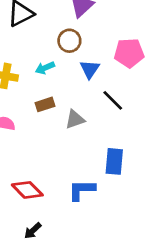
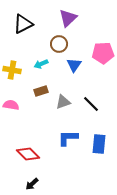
black line: (113, 100) -> (91, 104), moved
blue rectangle: (114, 161) -> (99, 144), moved
blue L-shape: (82, 190) -> (68, 138), moved

